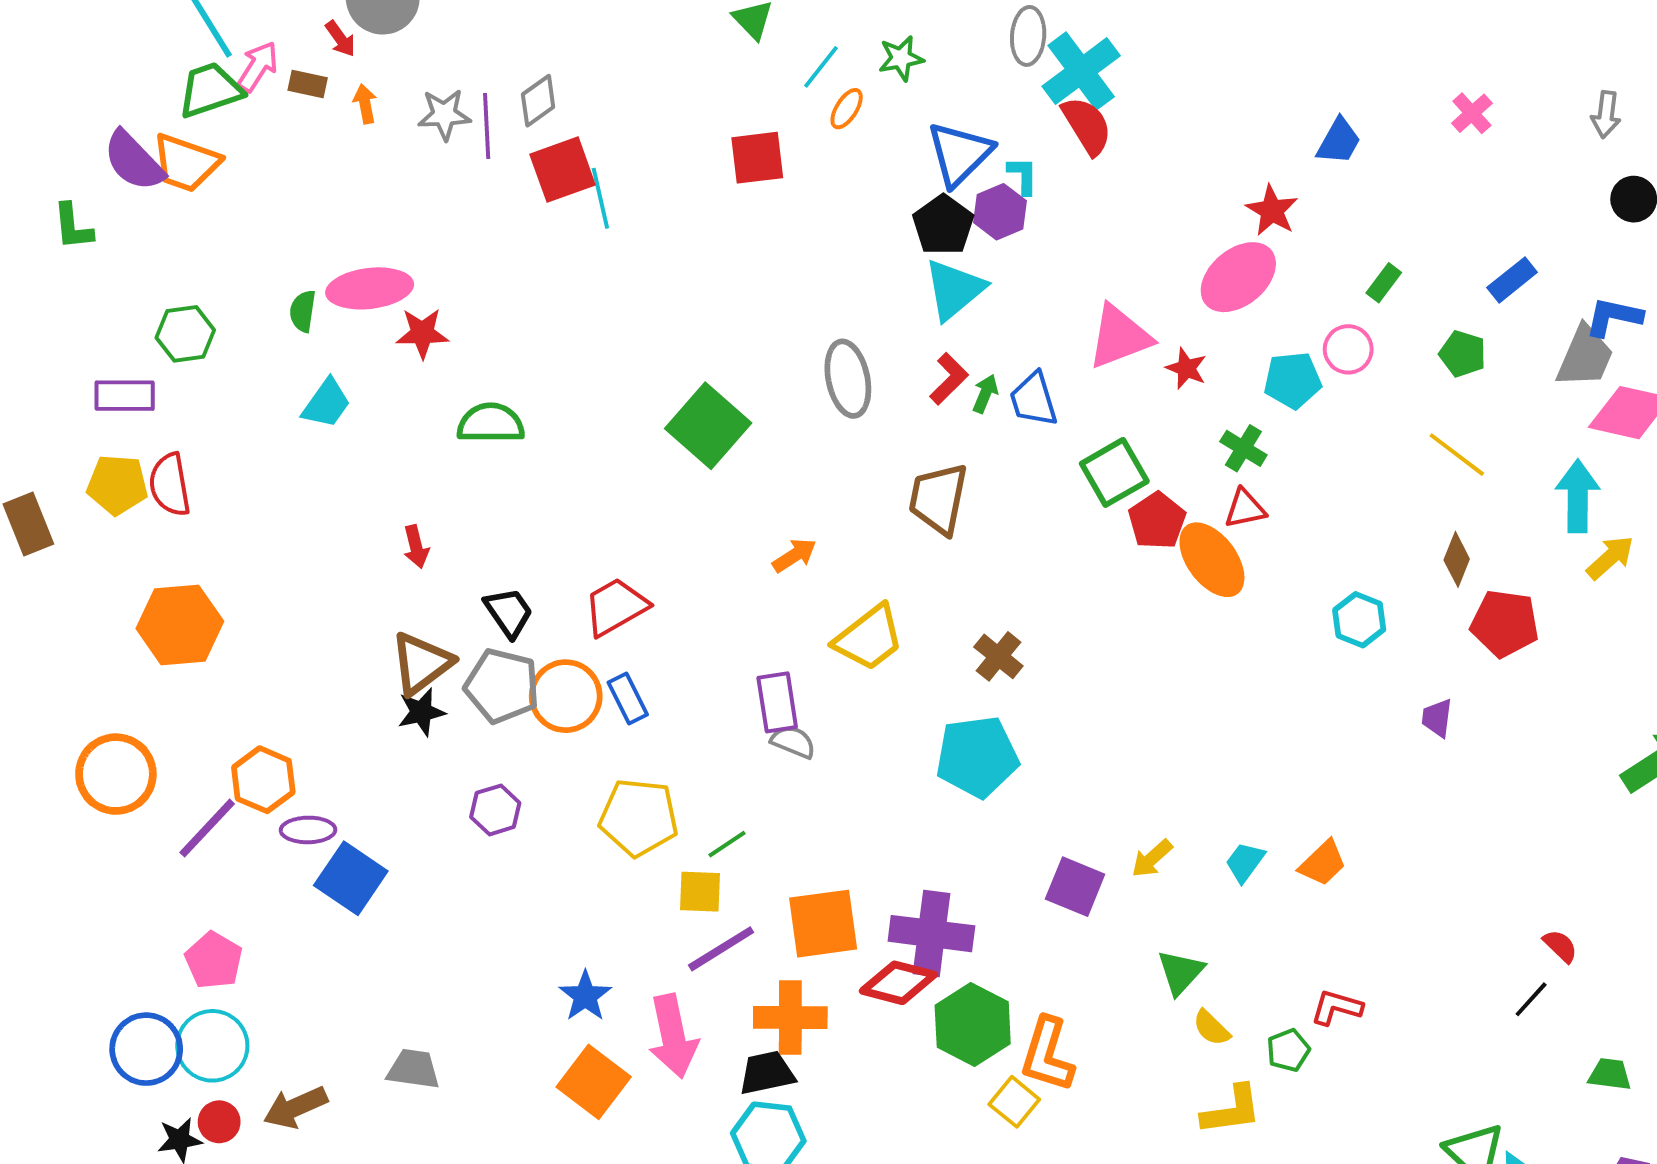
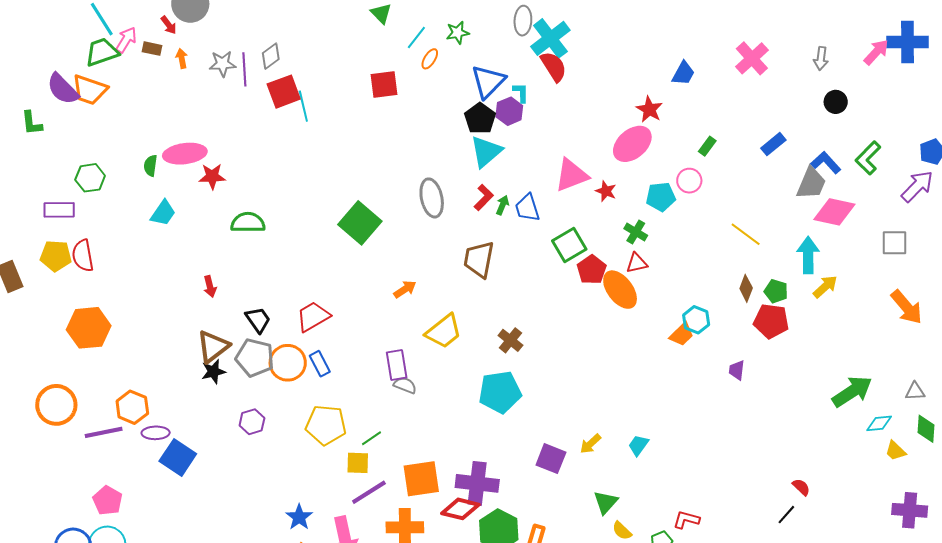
pink cross: (1472, 113) -> (752, 58), size x1.6
blue L-shape: (1614, 317) -> (826, 163), turned 36
green pentagon: (1463, 354) -> (776, 291), moved
purple line: (207, 828) -> (104, 432), turned 36
orange trapezoid: (1323, 863) -> (682, 334), moved

